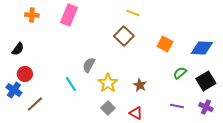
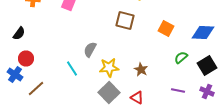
brown square: (124, 36) -> (125, 20), turned -30
yellow star: (108, 83) -> (109, 68), turned 30
gray square: (108, 108) -> (109, 92), size x1.5

